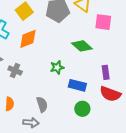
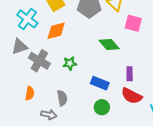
green star: (57, 67) -> (70, 63), moved
gray cross: (15, 70) -> (39, 61), size x1.5

